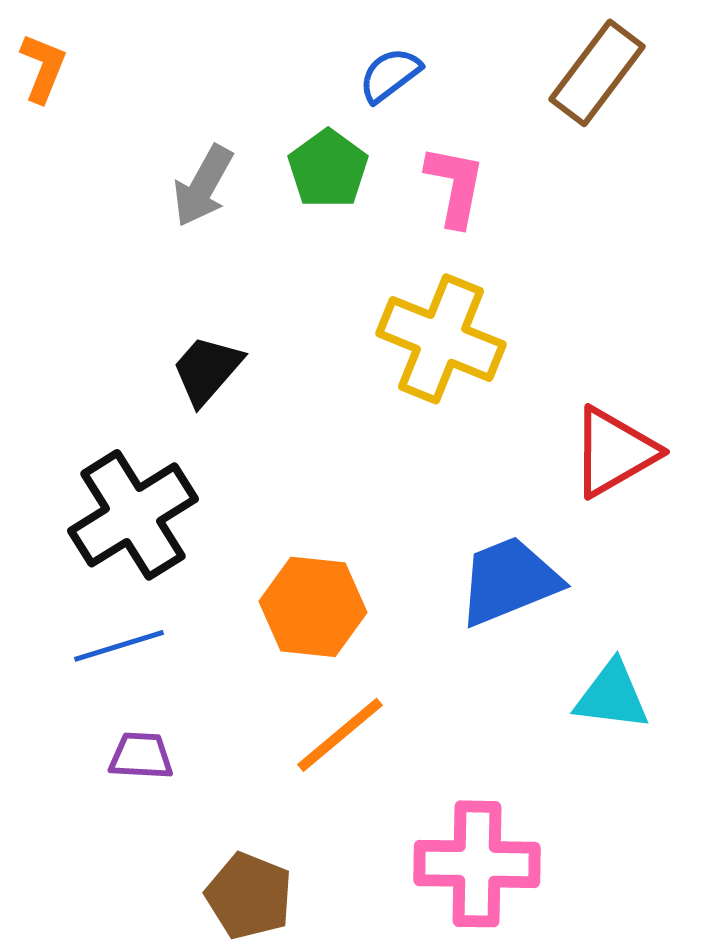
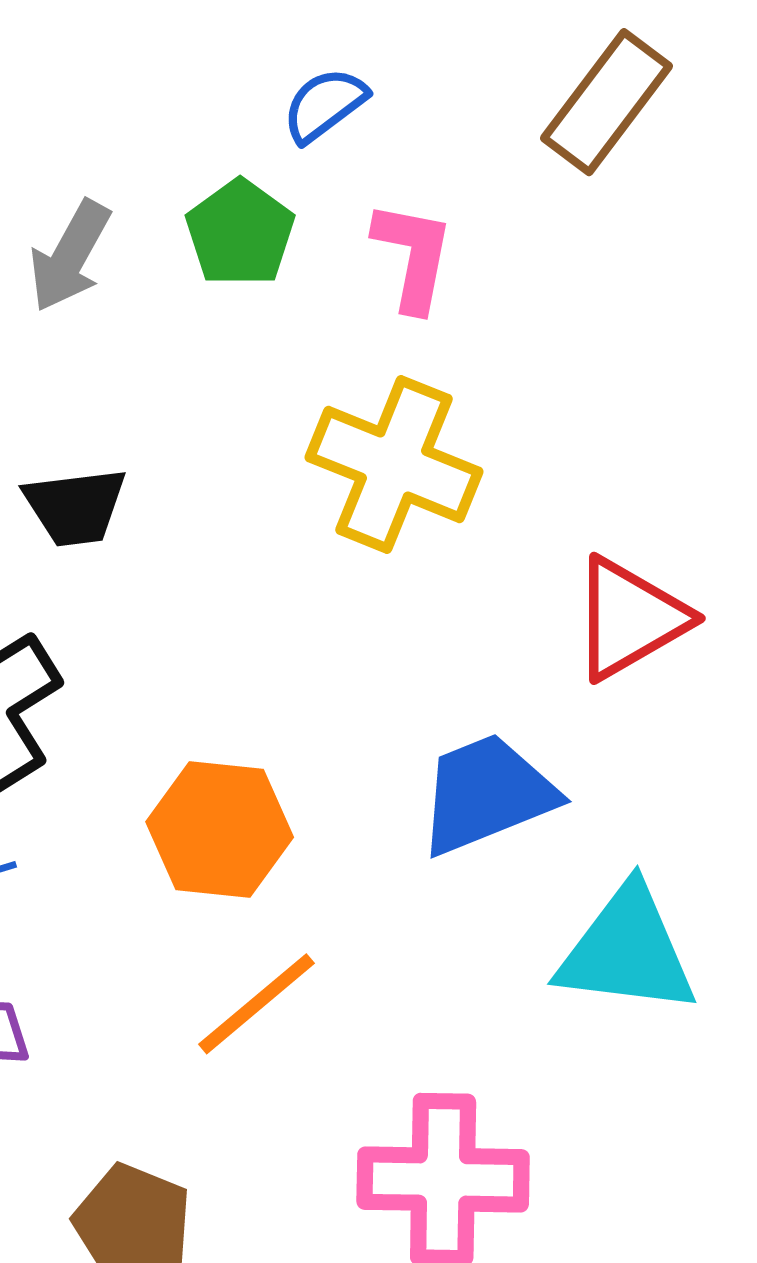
black trapezoid: (207, 370) -> (75, 507), turned -138
cyan triangle: (612, 696) -> (627, 951), size x1.4

